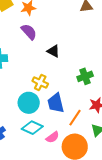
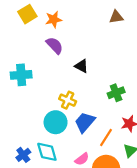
blue trapezoid: (56, 103) -> (85, 122), turned 55
cyan diamond: (32, 128) -> (47, 152), moved, turned 50

